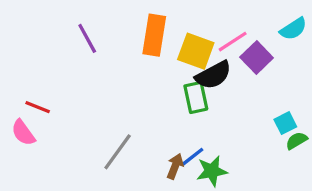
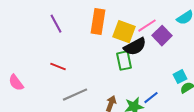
red line: (38, 107) -> (58, 67), moved
gray line: (118, 152) -> (75, 95), turned 30
blue line: (193, 157) -> (151, 98), moved

